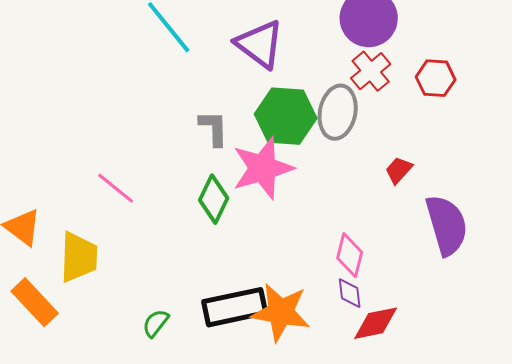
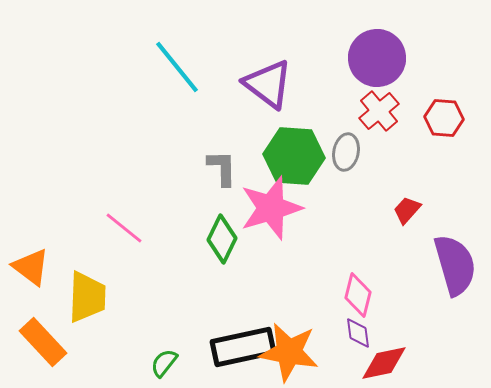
gray ellipse: (338, 112) -> (346, 152), size x0.7

